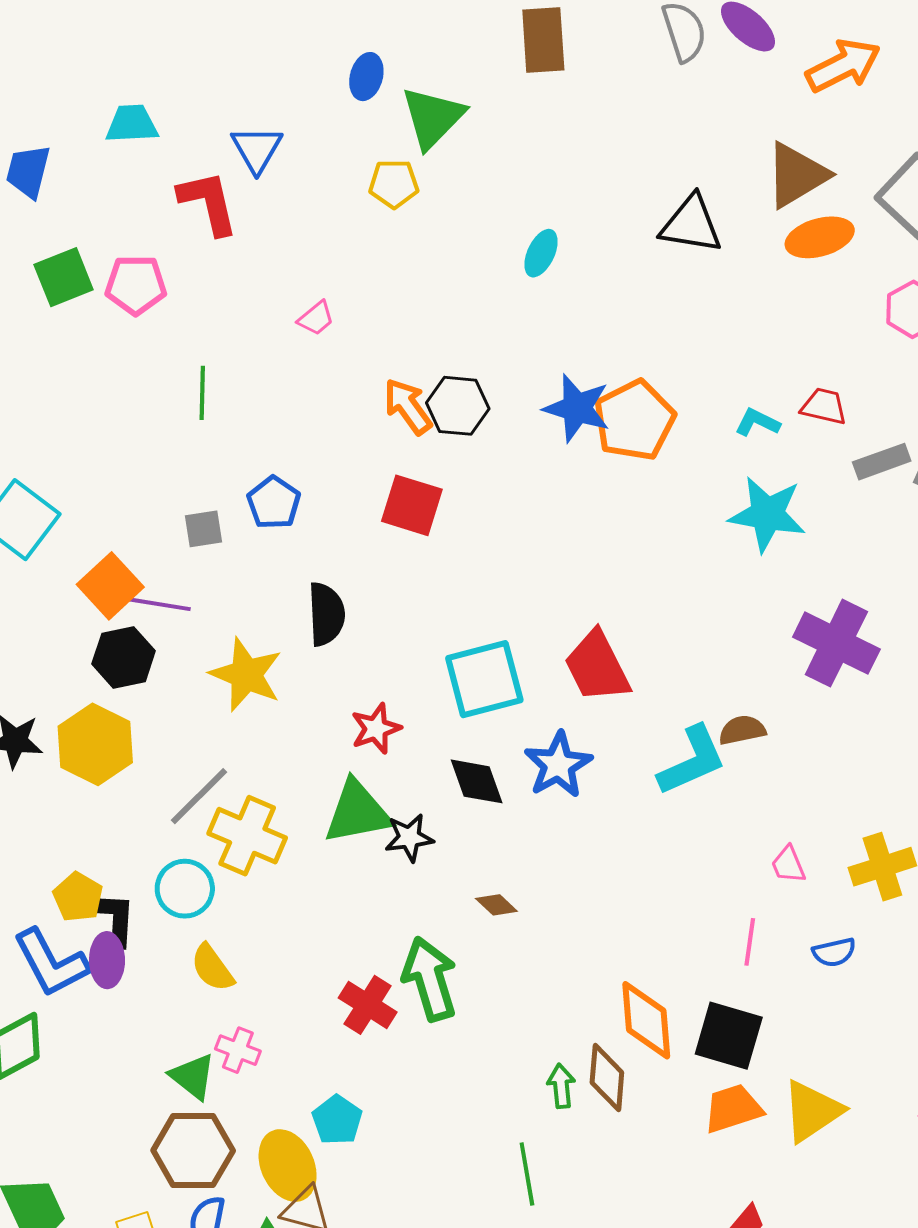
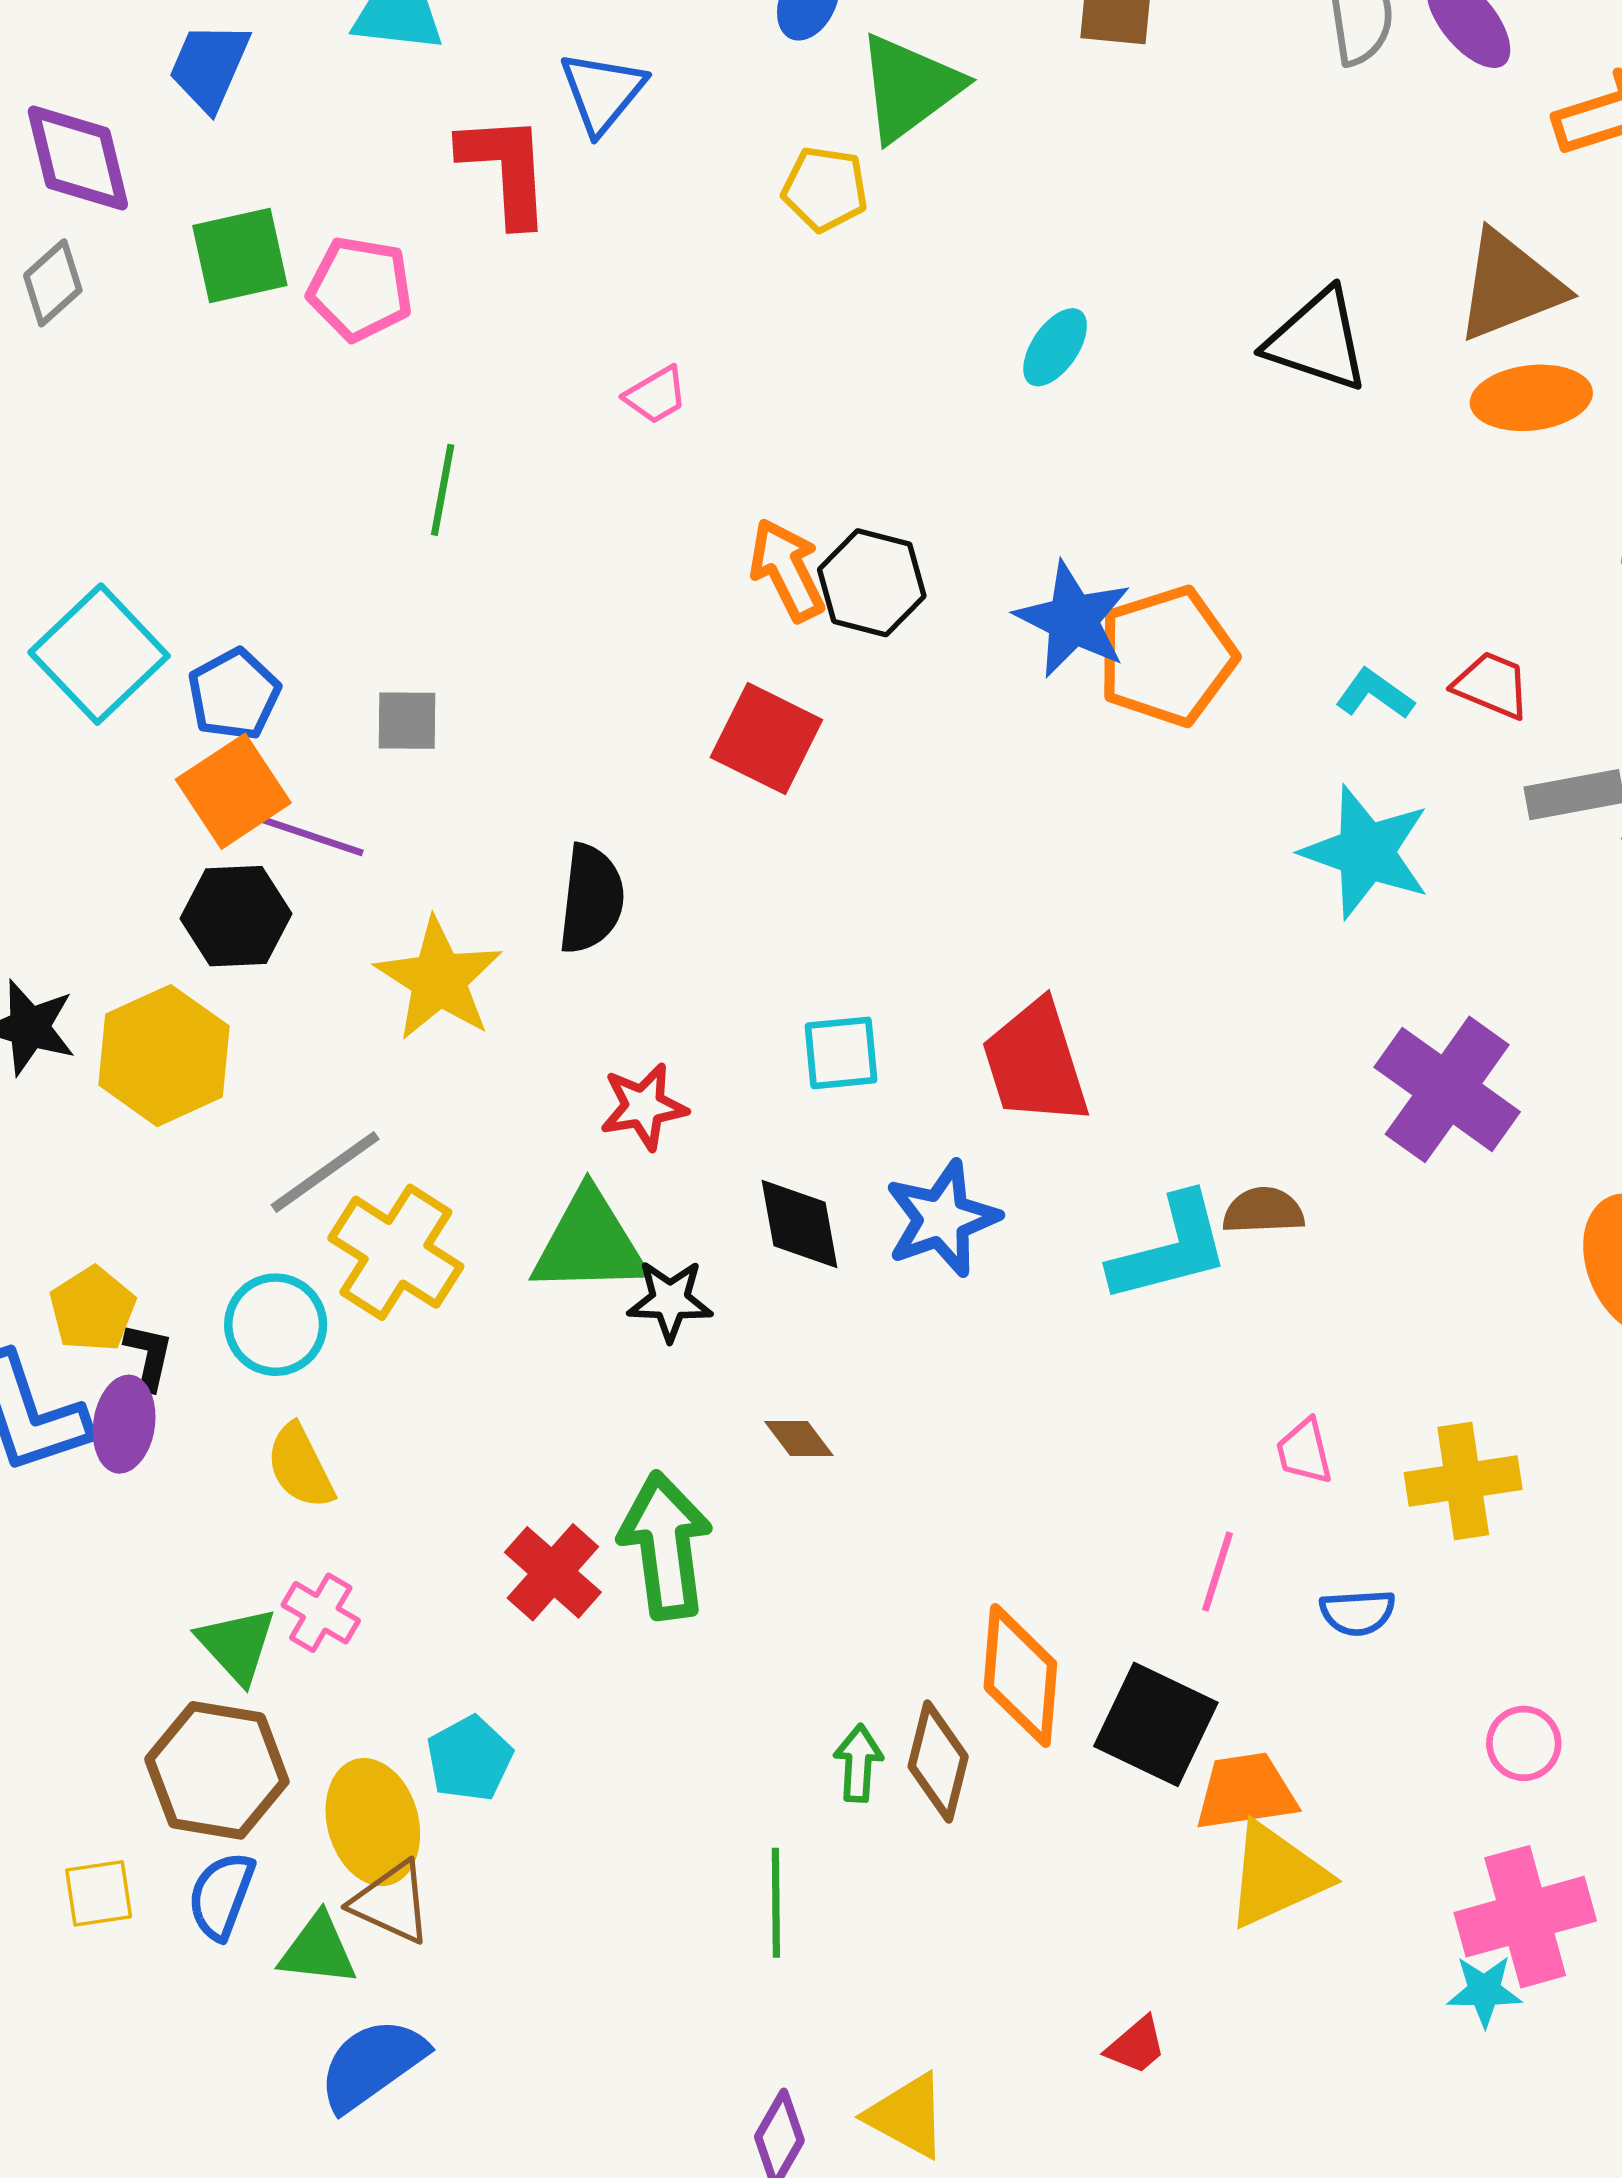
blue pentagon: (274, 503) -> (234, 694), moved
cyan square: (484, 679) -> (841, 1053), size x0.6
black L-shape: (115, 919) -> (149, 1356), size x0.7
orange trapezoid: (733, 1109) -> (1246, 1792), moved

